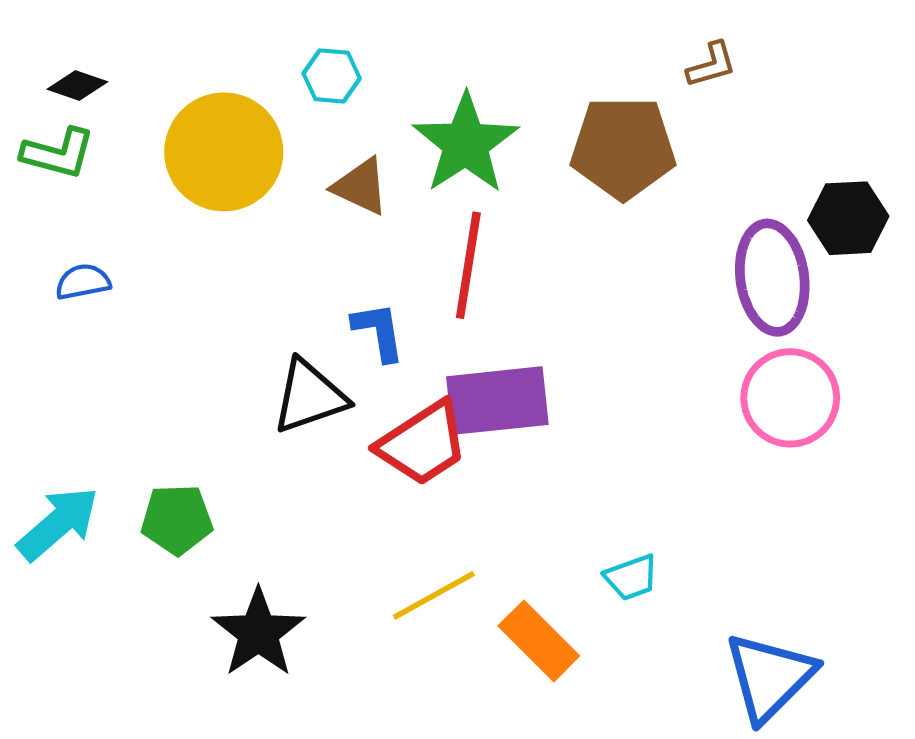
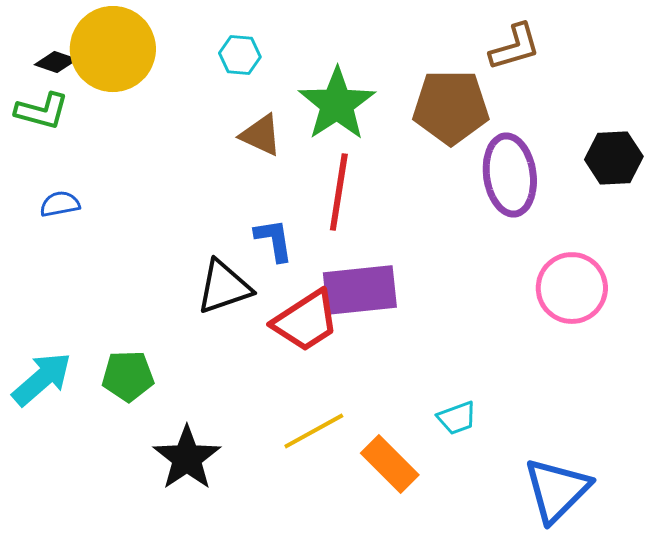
brown L-shape: (711, 65) -> (515, 47), size x1.4
yellow circle: (224, 152) -> (113, 49), moved
purple ellipse: (772, 278) -> (510, 175), moved

